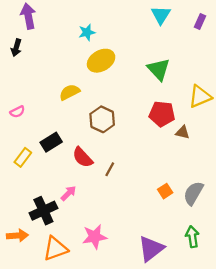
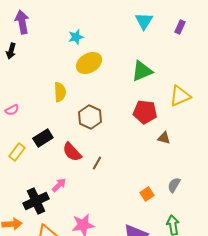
green triangle: (159, 69) -> (142, 71), turned 50
yellow semicircle: (70, 92) -> (60, 92), turned 114
brown triangle: (183, 132) -> (164, 138), moved
orange square: (165, 191) -> (147, 194), moved
gray semicircle: (193, 193) -> (174, 185), size x0.7

